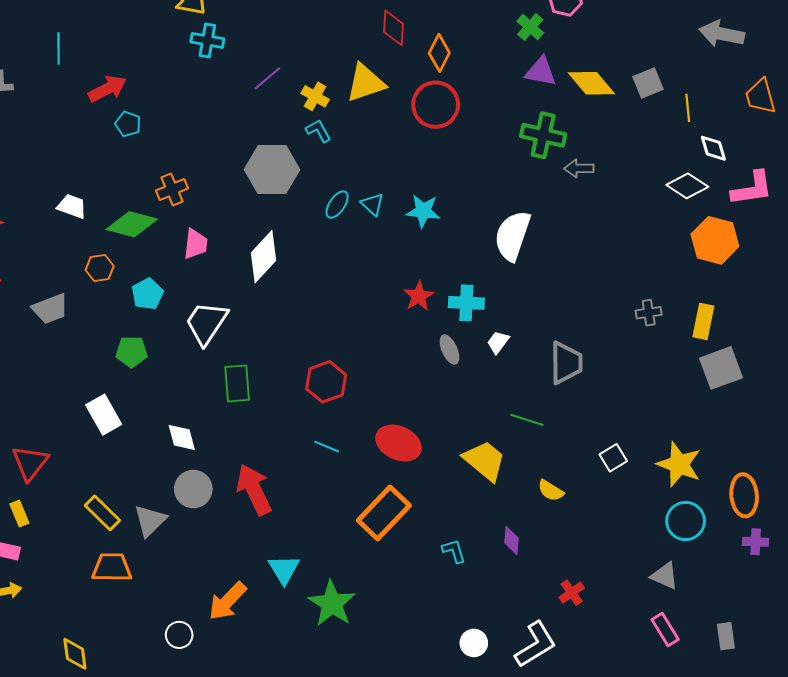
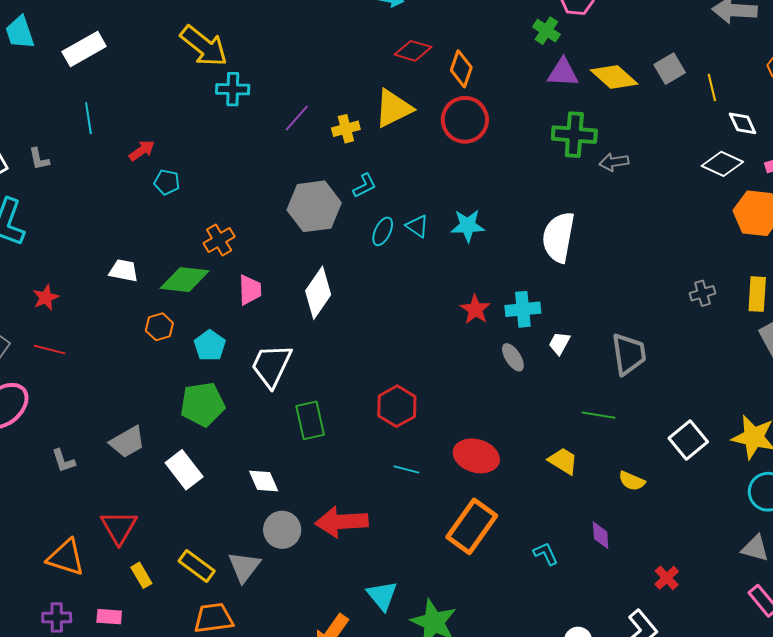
red diamond: (394, 28) -> (413, 51), turned -69
red arrow: (107, 89) -> (142, 150), size x0.7
yellow cross: (315, 96) -> (346, 129), turned -36
cyan L-shape: (318, 131) -> (365, 186), moved, turned 100
gray trapezoid: (50, 309) -> (127, 442), moved
green pentagon: (132, 352) -> (202, 404), size x1.4
white square: (613, 458) -> (688, 440), size x1.4
yellow trapezoid: (485, 461) -> (563, 461), size x0.7
red arrow: (254, 490) -> (342, 522), turned -60
yellow rectangle: (19, 514) -> (141, 575), moved

